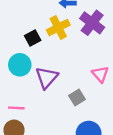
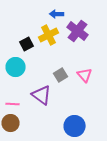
purple triangle: (47, 78) -> (42, 95), moved, turned -35
gray square: (77, 97) -> (61, 75), moved

